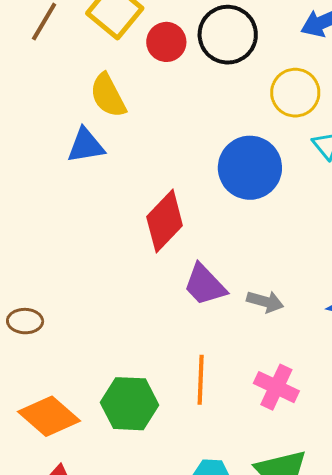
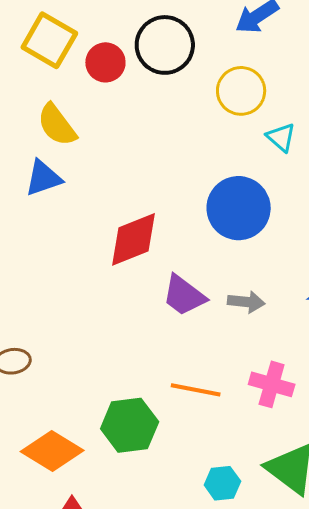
blue circle: (250, 168) -> (239, 208), moved
red diamond: (165, 221) -> (134, 239), turned 34
orange line: (201, 380) -> (196, 390), turned -72

